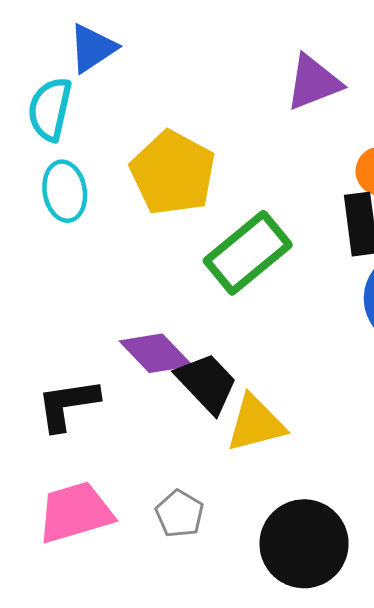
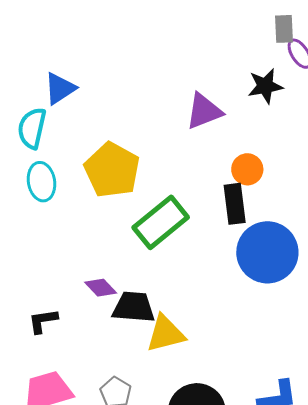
purple diamond: (156, 353) -> (101, 288), size x0.7
black trapezoid: (207, 383) -> (134, 307), turned -42
black L-shape: (68, 405) -> (43, 321), size x0.7

